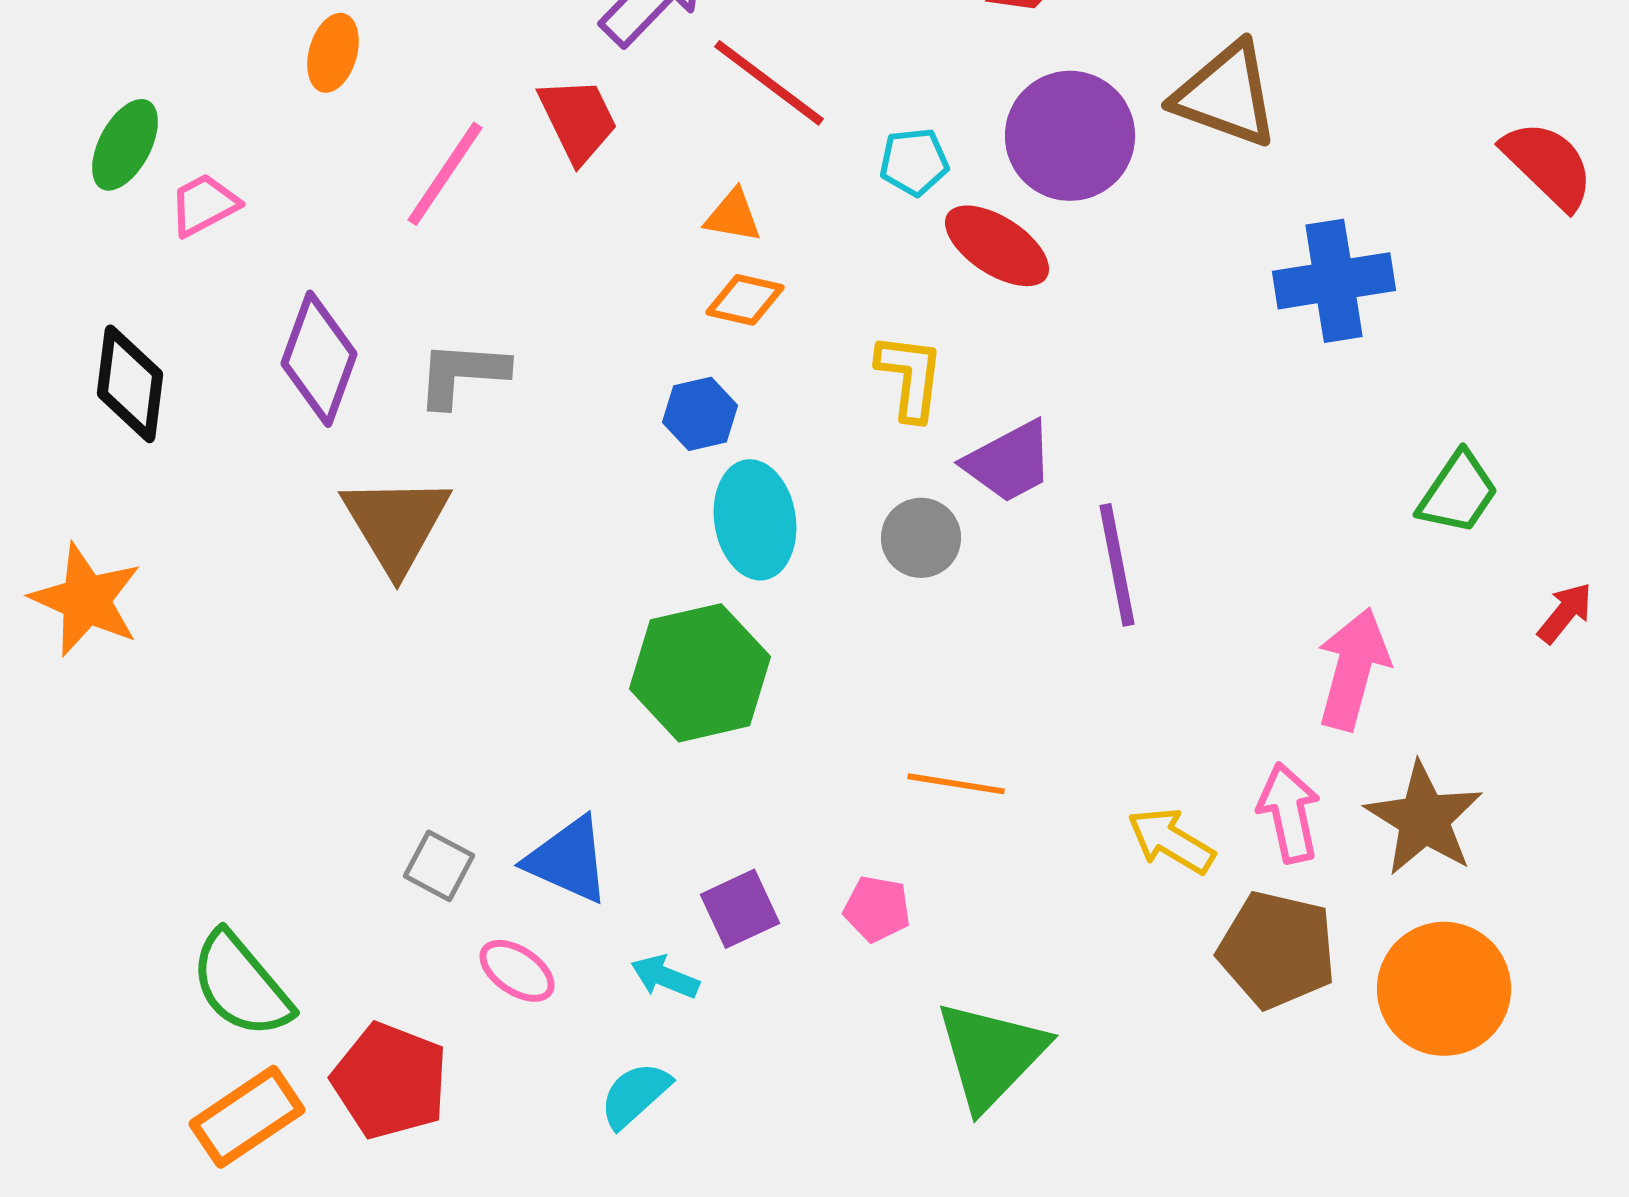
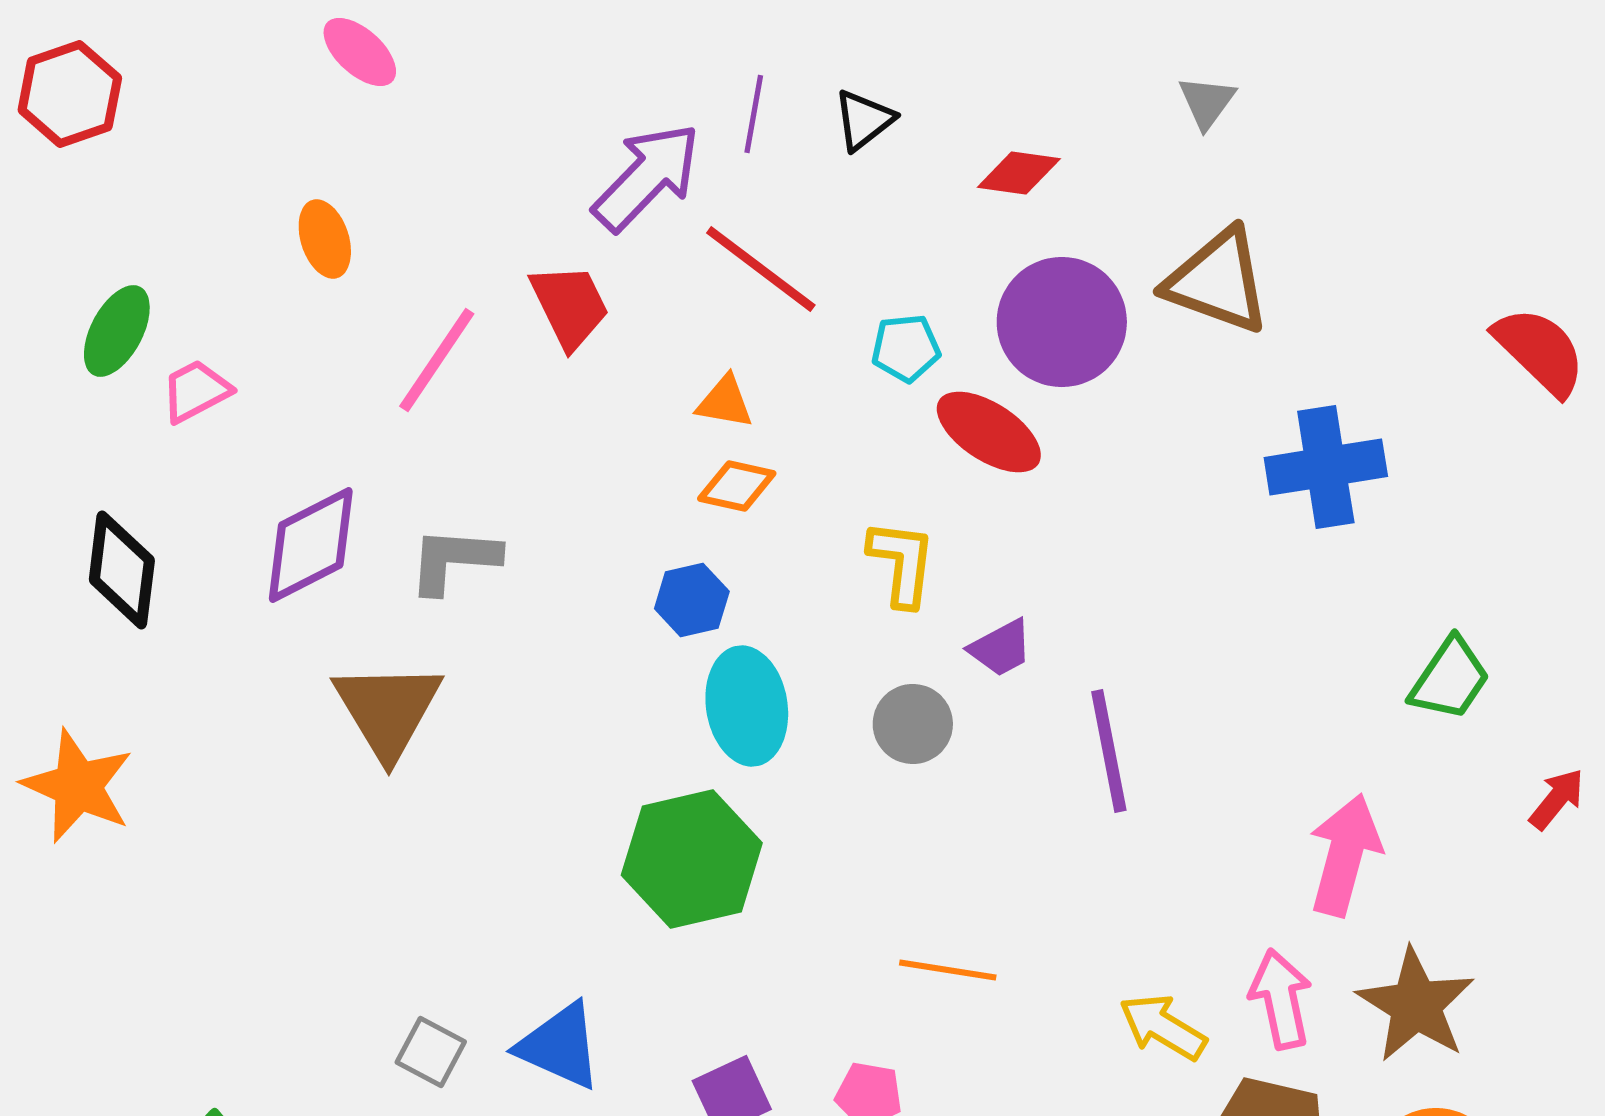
orange ellipse: (333, 53) -> (325, 239), turned -34
purple diamond: (319, 359) -> (311, 545), turned 43
purple trapezoid: (1009, 462) -> (1001, 648), size x0.7

